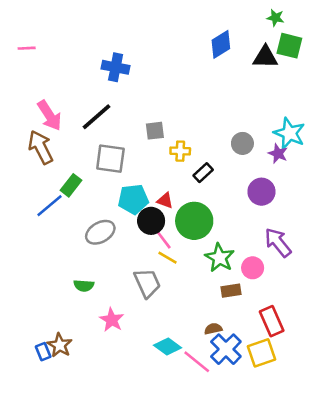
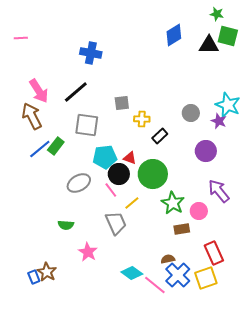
blue line: (50, 206) -> (40, 149), moved
pink line: (164, 240) -> (111, 190), moved
yellow line: (168, 258) -> (132, 203), turned -70

